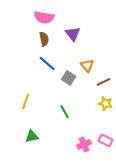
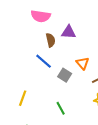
purple triangle: (73, 34) -> (69, 32), turned -49
brown semicircle: (44, 39) -> (51, 40), moved

